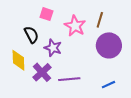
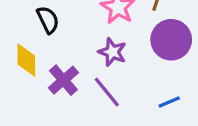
purple star: (53, 48) -> (112, 52), moved
purple line: (69, 79) -> (107, 92), turned 55

